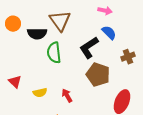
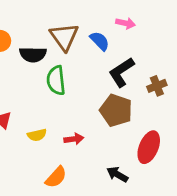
blue semicircle: (109, 33) -> (100, 41), moved
black L-shape: (89, 48) -> (121, 72), moved
red arrow: (67, 96) -> (74, 139), turned 112

